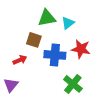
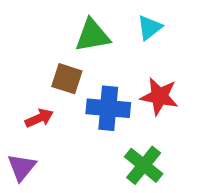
cyan triangle: (68, 23) -> (150, 28), moved

